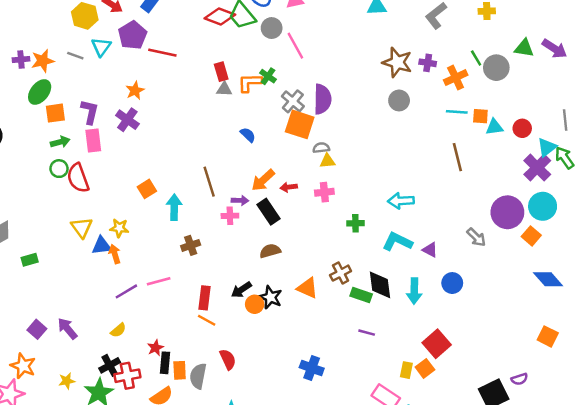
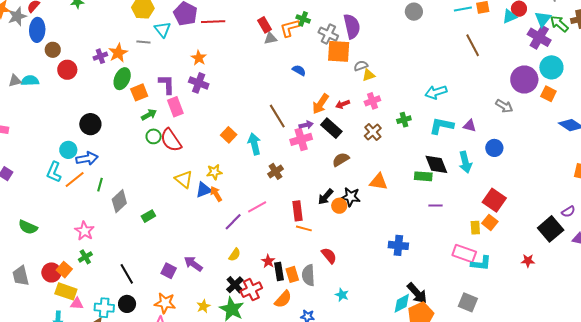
cyan triangle: (494, 127) -> (510, 16), moved
pink cross: (230, 216) -> (301, 139), size x1.5
brown cross: (341, 273) -> (373, 132), moved

